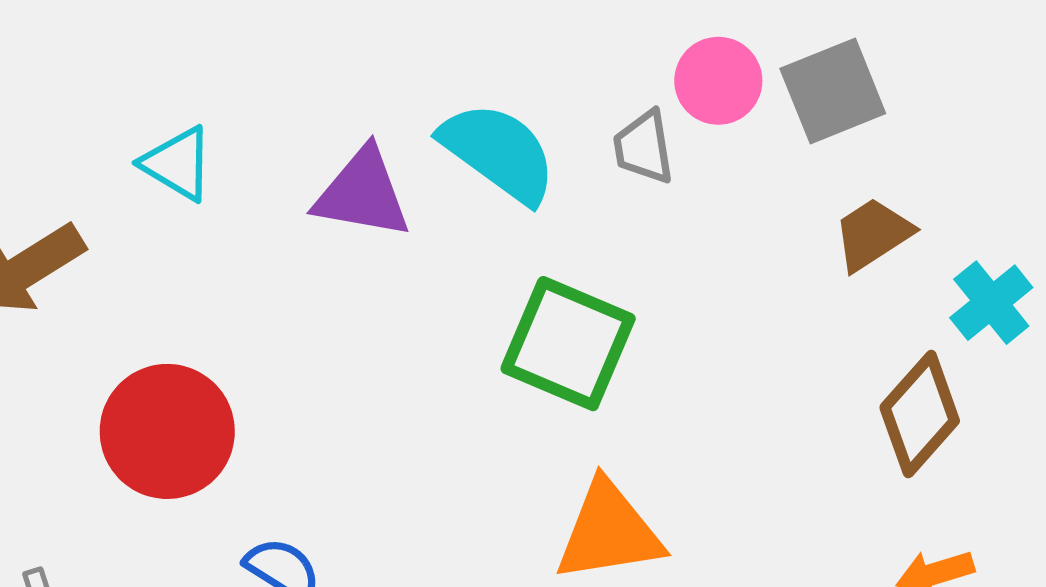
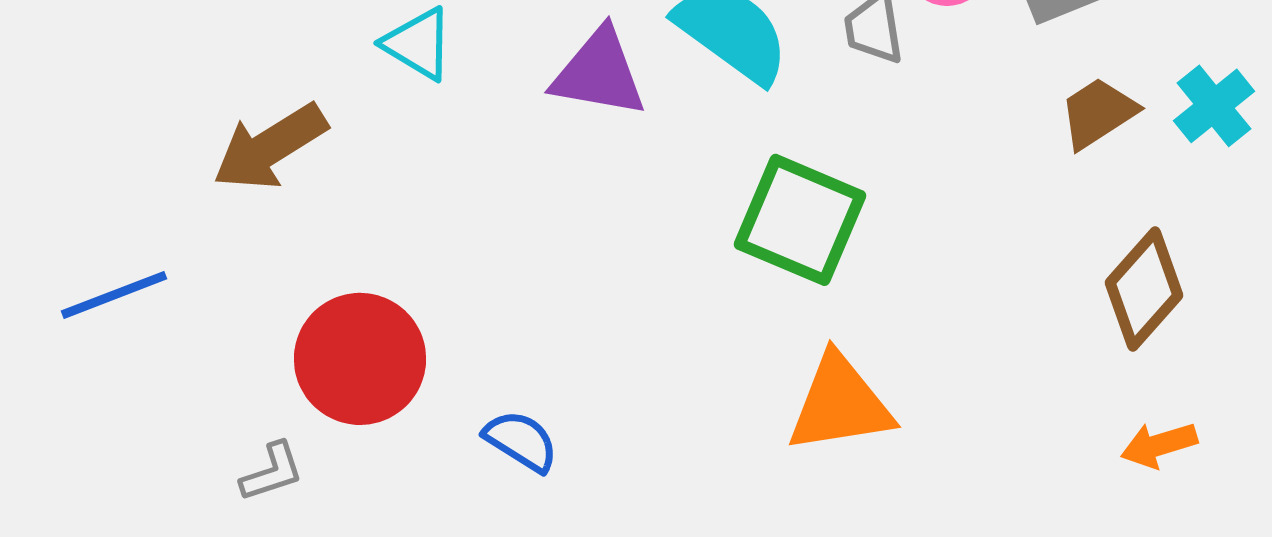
cyan cross: (991, 303) -> (1214, 106), moved
red circle: (167, 431) -> (360, 359), moved

